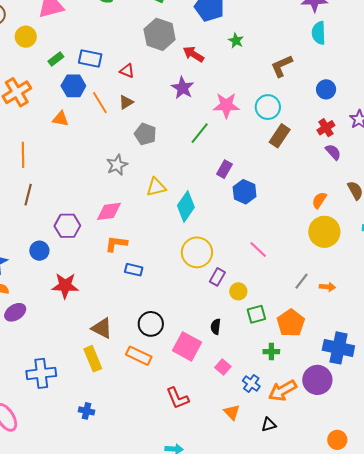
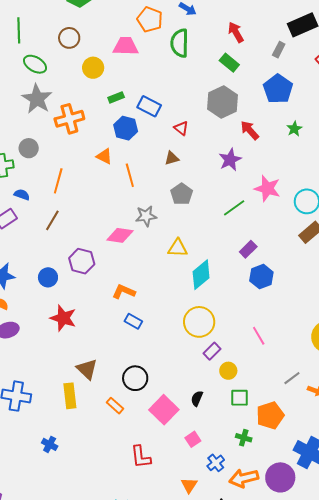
orange line: (100, 103) -> (130, 175), moved
pink diamond: (109, 211) -> (120, 235), moved
orange rectangle: (139, 356) -> (115, 406), size x0.7

